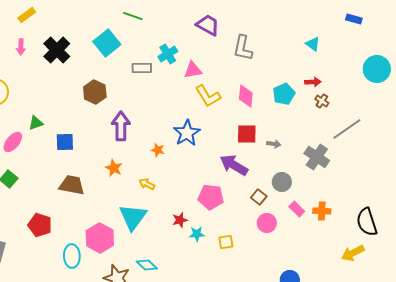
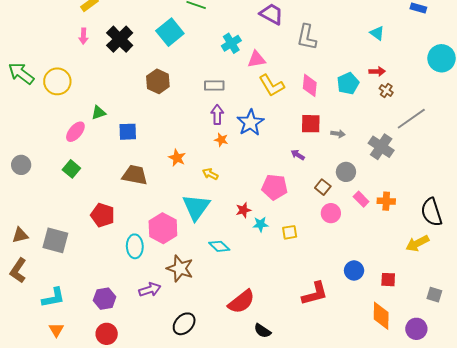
gray rectangle: (142, 68) -> (214, 85), moved
purple arrow: (121, 126) -> (217, 115), moved, size x0.7
purple arrow: (234, 165) -> (298, 155), size x0.5
cyan diamond: (147, 265) -> (219, 246), moved

